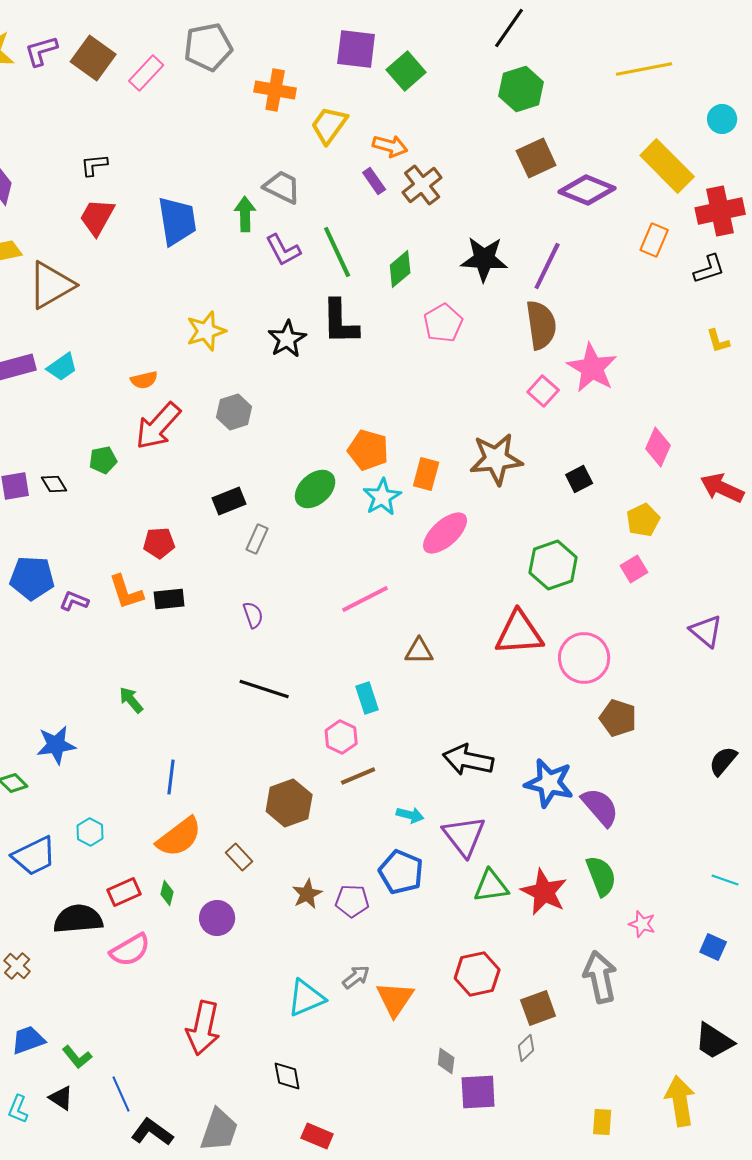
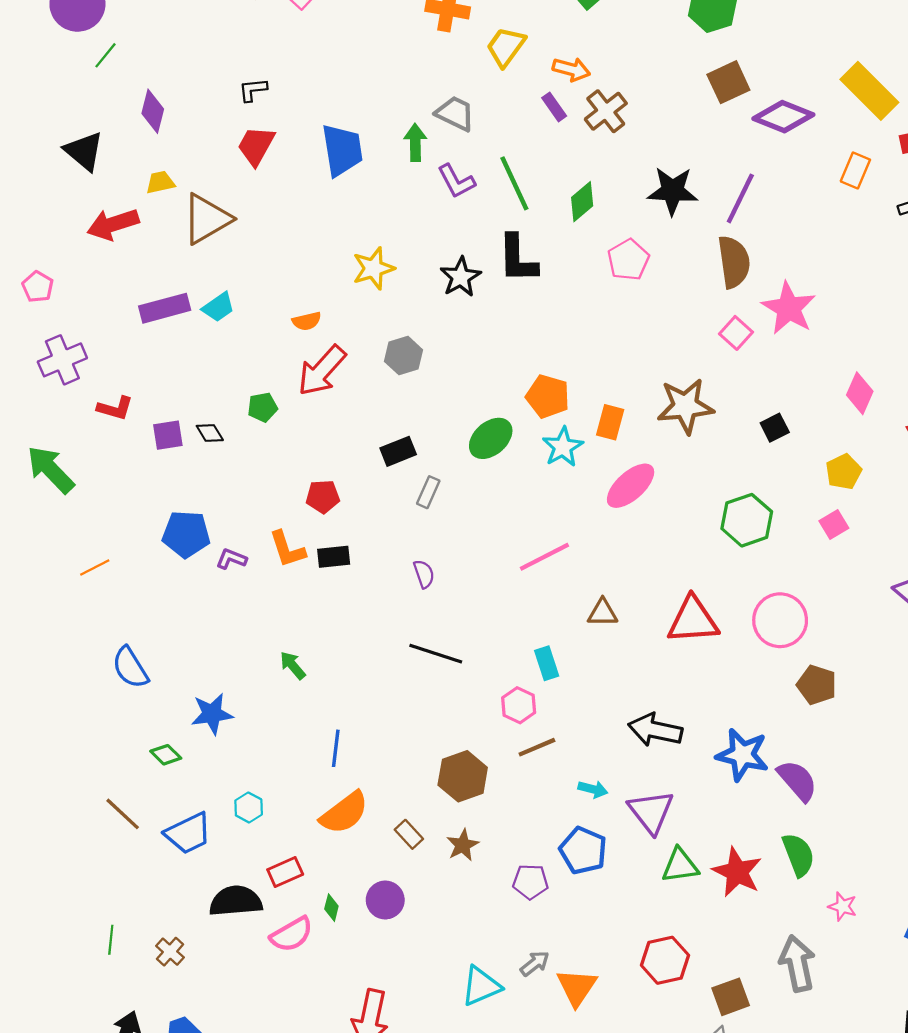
red triangle: (519, 633) -> (693, 620), moved
green diamond: (167, 893) -> (331, 908), moved
brown star: (307, 894) -> (463, 845), moved

